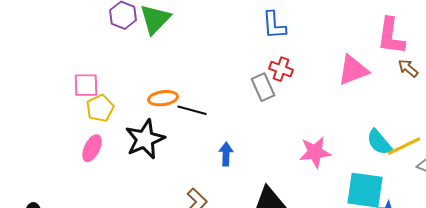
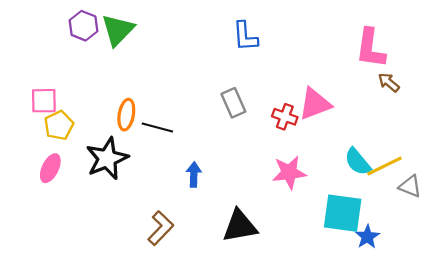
red cross: (281, 69) -> (285, 117), moved
pink triangle: (353, 70) -> (315, 104), moved
orange ellipse: (163, 98) -> (126, 115), turned -72

